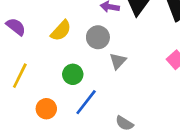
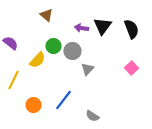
yellow semicircle: (61, 31) -> (37, 60), moved
green circle: (73, 74) -> (53, 46), moved

